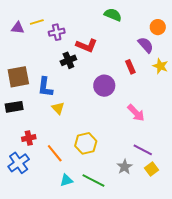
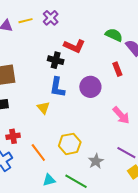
green semicircle: (113, 15) -> (114, 35), moved
purple cross: (57, 32) -> (51, 18), moved, turned -35
black cross: (68, 60) -> (56, 60), turned 35
blue L-shape: (45, 87) -> (57, 87), moved
gray star: (125, 167) -> (96, 161), moved

